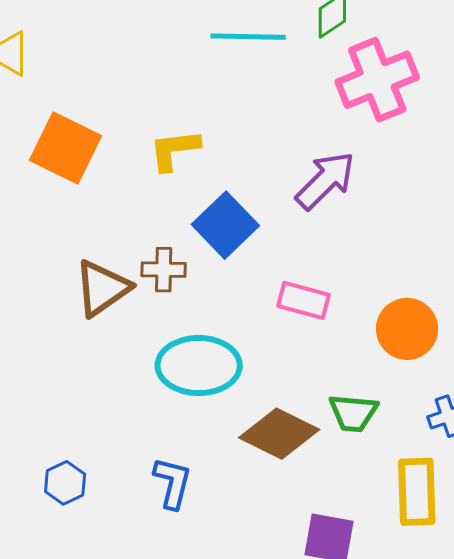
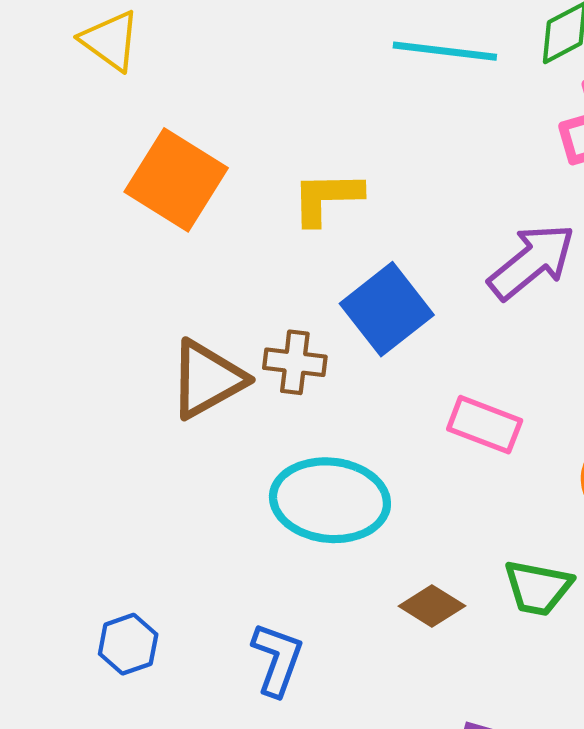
brown diamond: (279, 434) -> (432, 606), size x0.6

